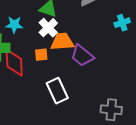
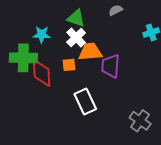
purple trapezoid: (82, 56) -> (111, 66), turned 55
gray cross: (111, 110) -> (140, 121), turned 30

